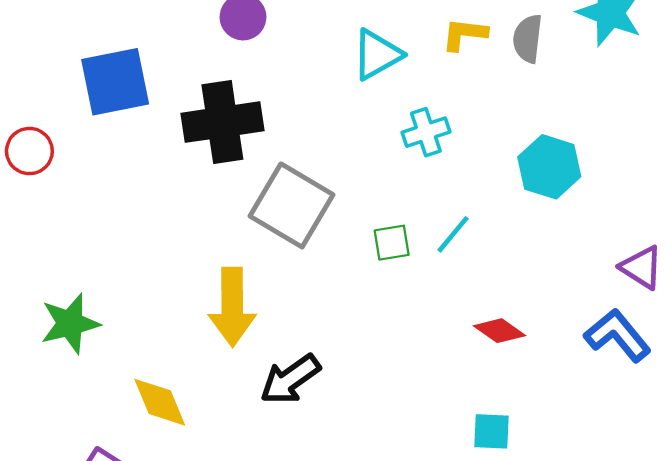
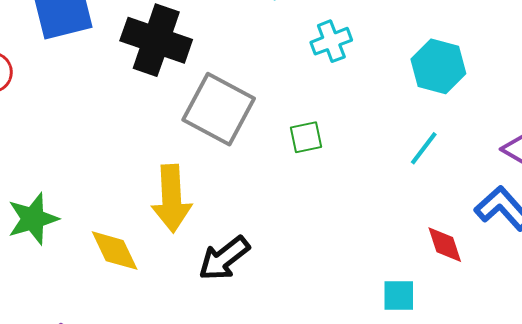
black cross: (222, 122) -> (156, 40), turned 30
cyan line: (453, 234) -> (424, 148), moved
red diamond: (500, 331) -> (445, 245), moved, turned 39
yellow diamond: (160, 402) -> (115, 251), moved

